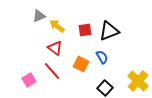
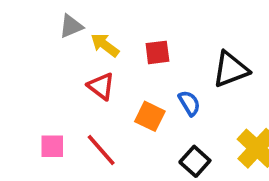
black triangle: (109, 31) -> (231, 69), moved
red line: (52, 71) -> (101, 150), moved
pink square: (29, 80) -> (52, 146), turned 32

